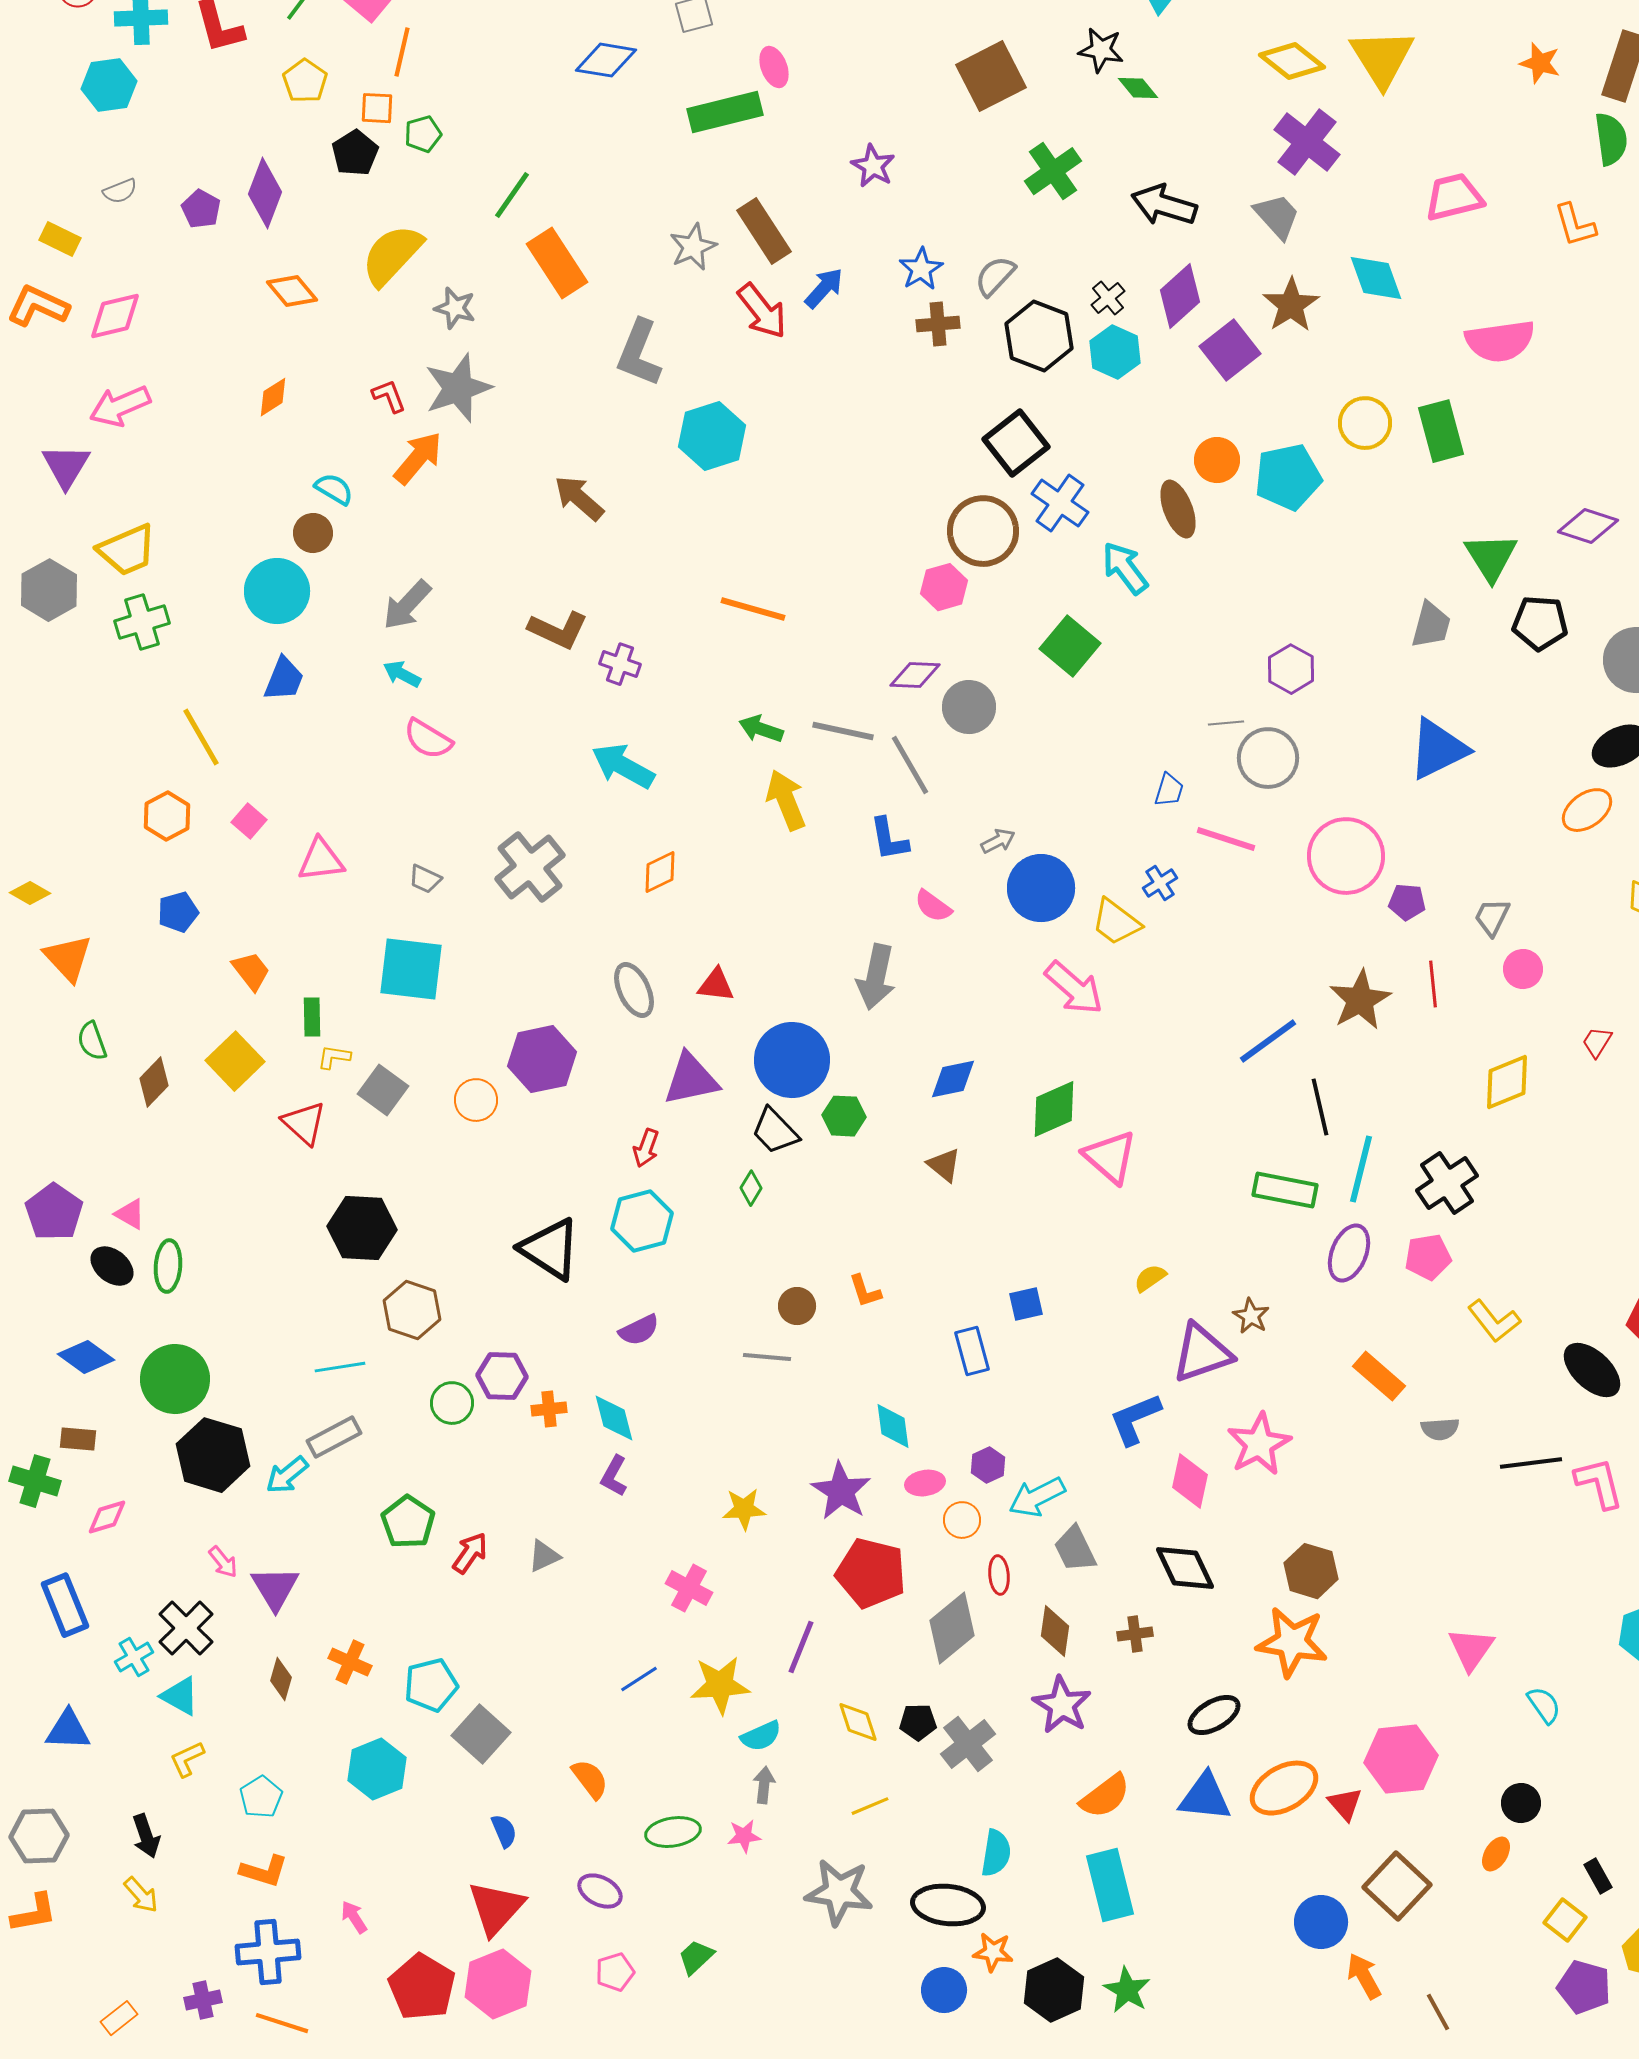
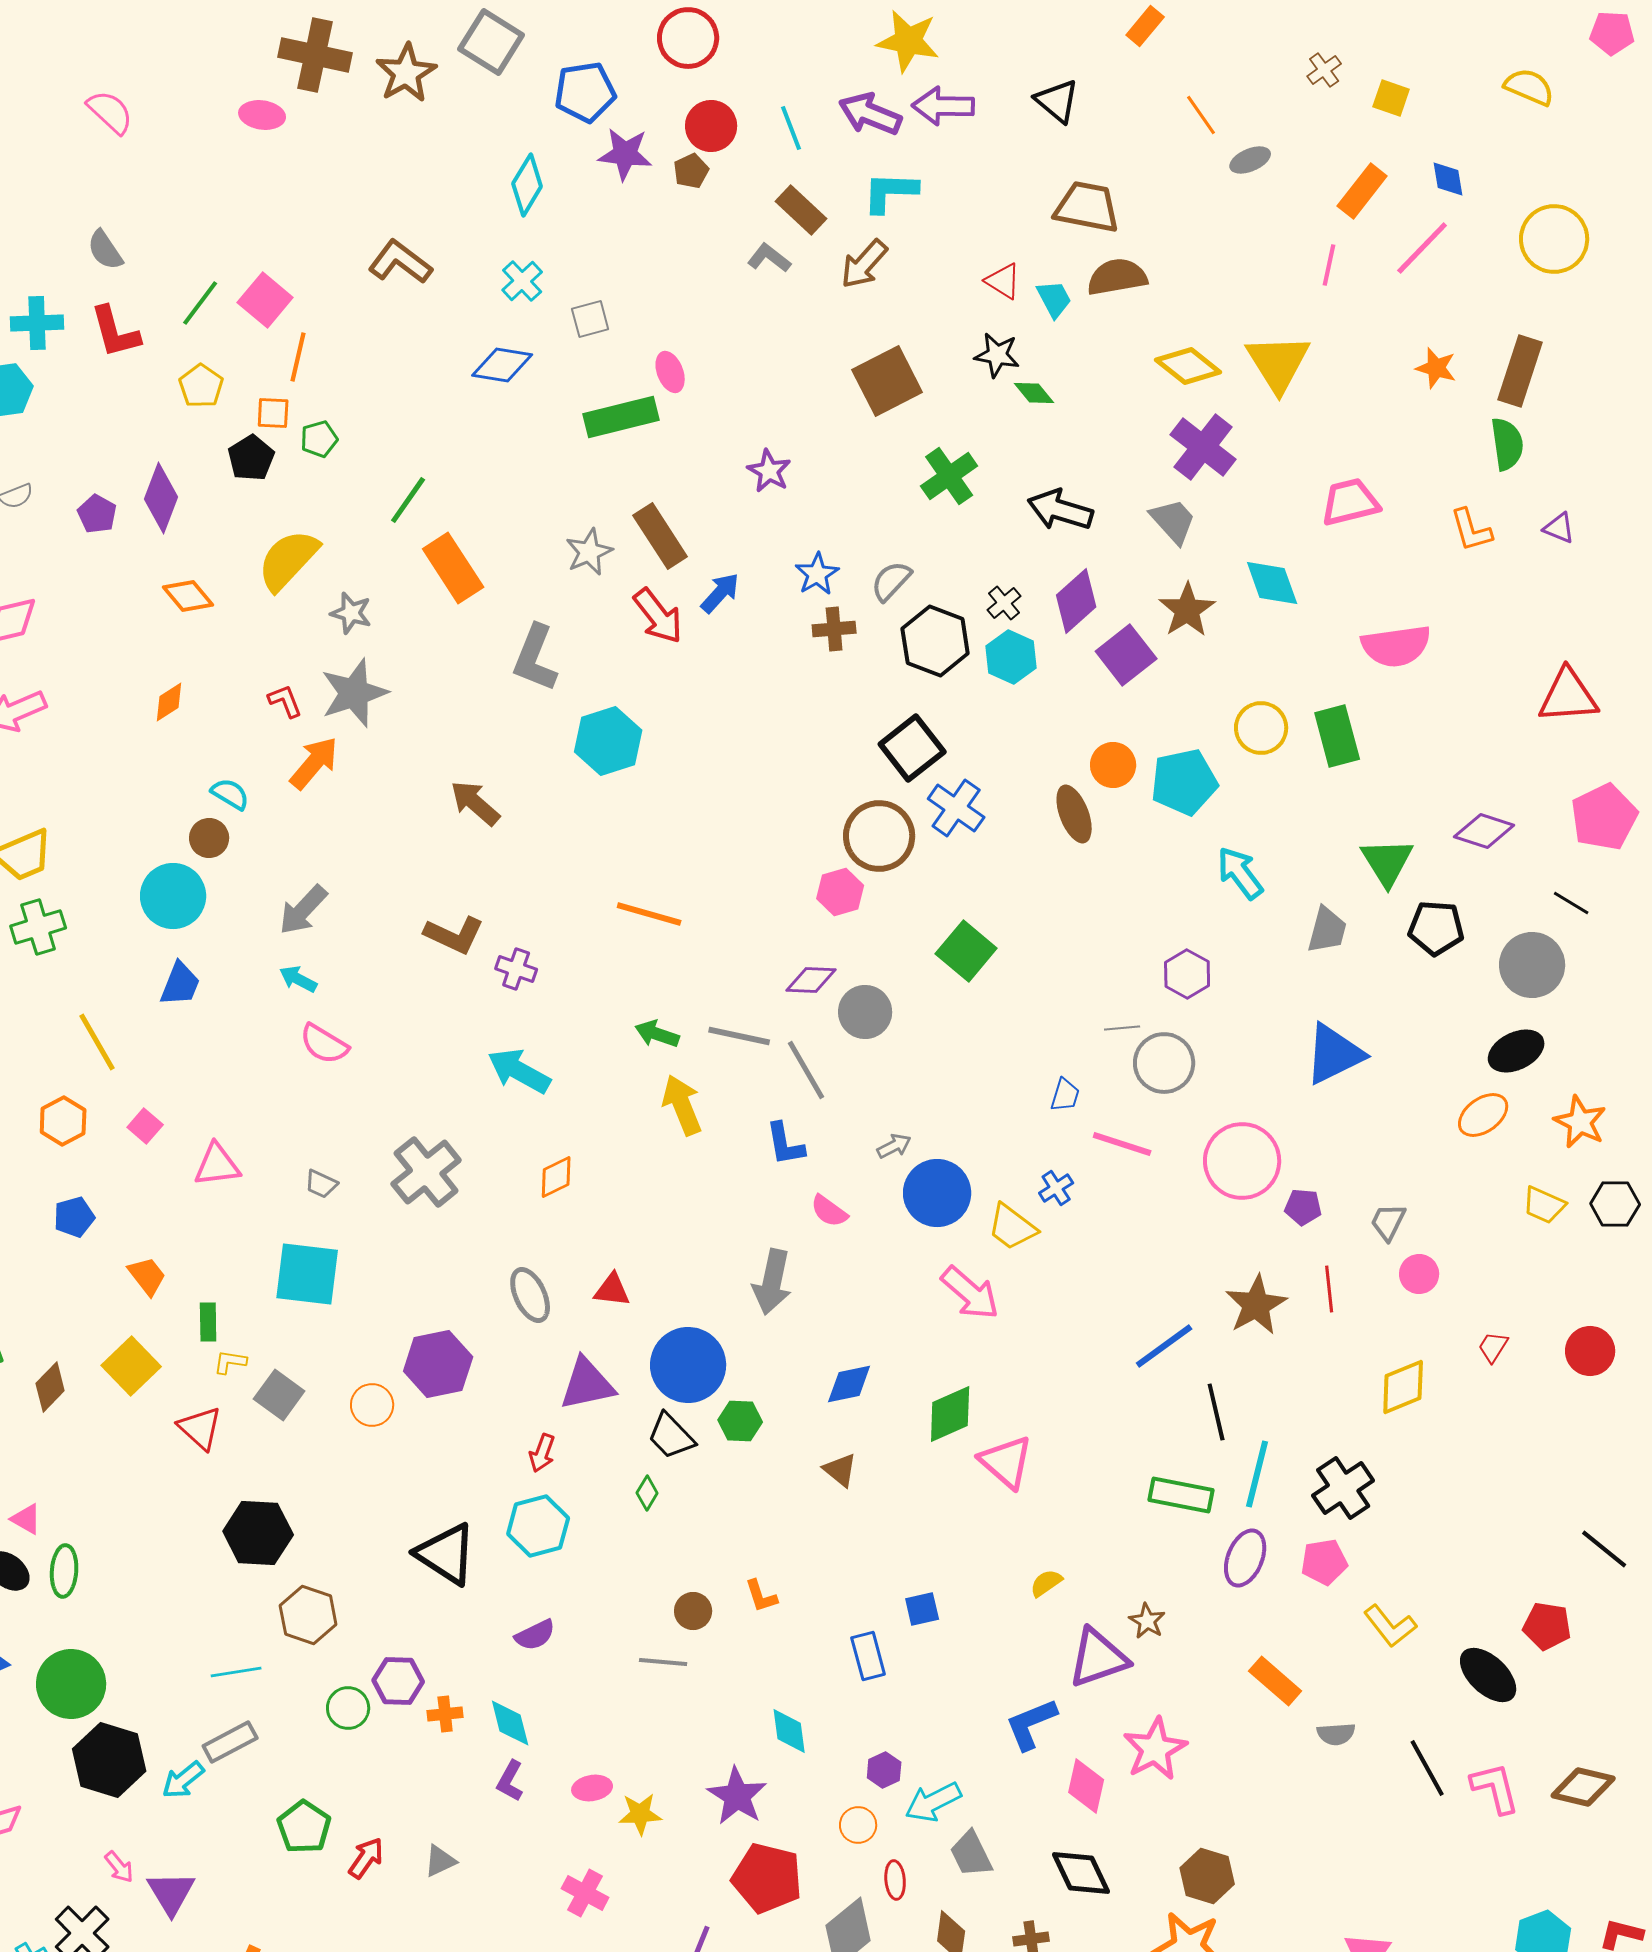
cyan arrow: (1125, 568) -> (1240, 873), moved
black line: (1531, 1463) -> (1427, 1768), turned 68
pink ellipse: (925, 1483) -> (592, 1788), moved

